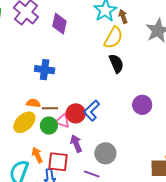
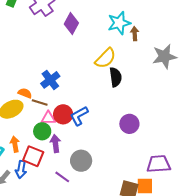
yellow semicircle: (113, 38) -> (105, 58), moved
blue cross: (45, 70) -> (50, 80), moved, turned 30
pink triangle: (62, 121) -> (48, 118), turned -35
green circle: (49, 126) -> (42, 131), moved

